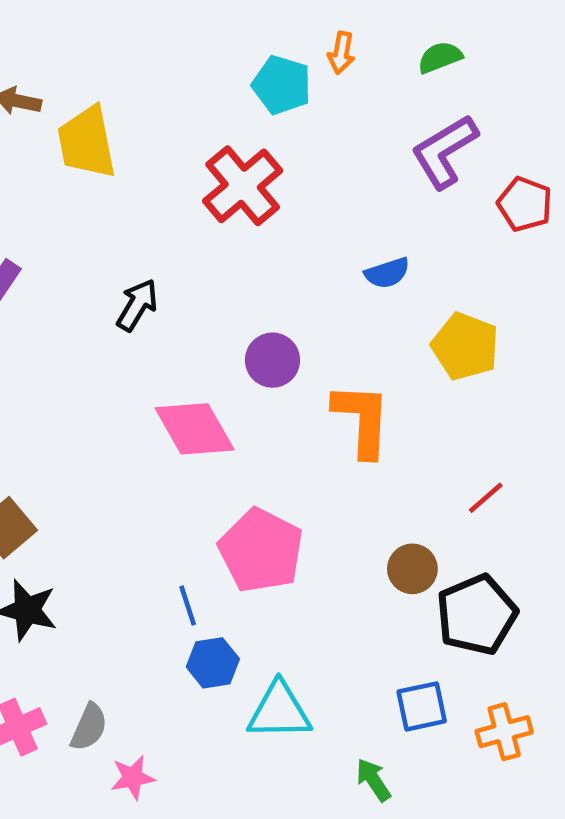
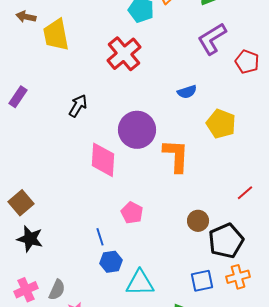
purple circle: (272, 360) -> (137, 130), size x1.6
pink diamond: (195, 429) -> (103, 160), turned 33
red line: (486, 498) -> (245, 193), moved
pink pentagon: (261, 550) -> (132, 213), size x0.6
orange cross: (504, 732) -> (238, 277), moved

